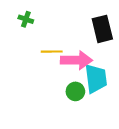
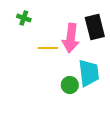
pink arrow: (76, 60) -> (71, 38), moved, turned 96

